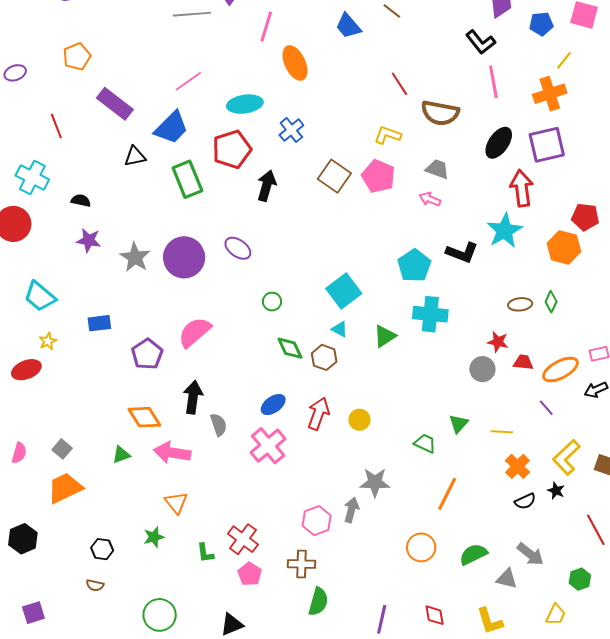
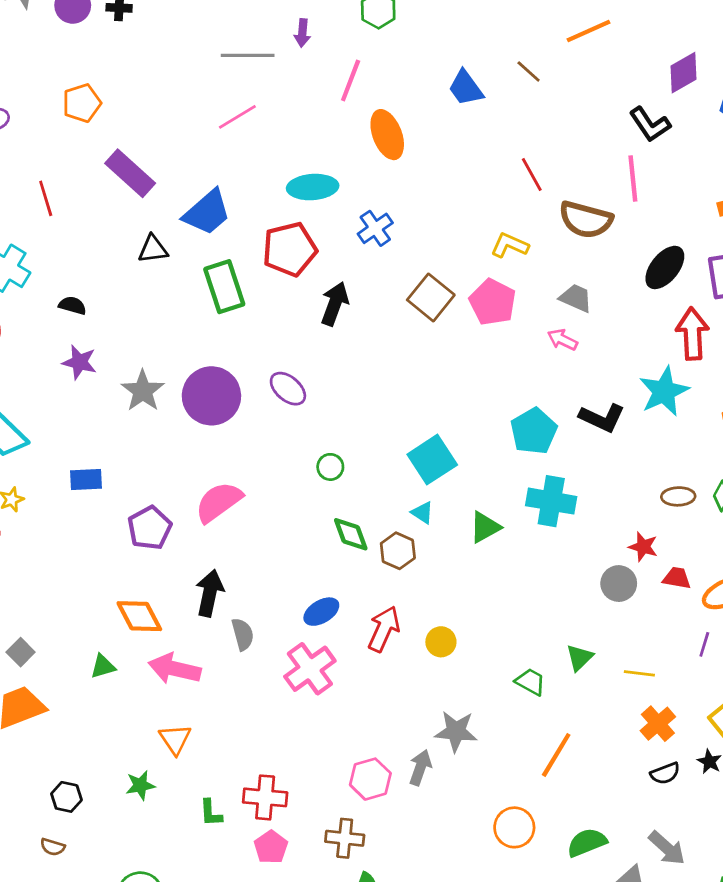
pink line: (188, 81) -> (237, 117), moved
pink line: (493, 82) -> (633, 178), moved
purple line: (546, 408) -> (704, 644), turned 54
red cross: (243, 539) -> (265, 797), turned -36

